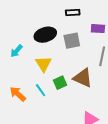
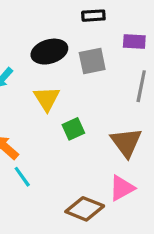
brown triangle: (83, 78) -> (126, 142), moved, turned 30
cyan line: (41, 90) -> (22, 177), moved

